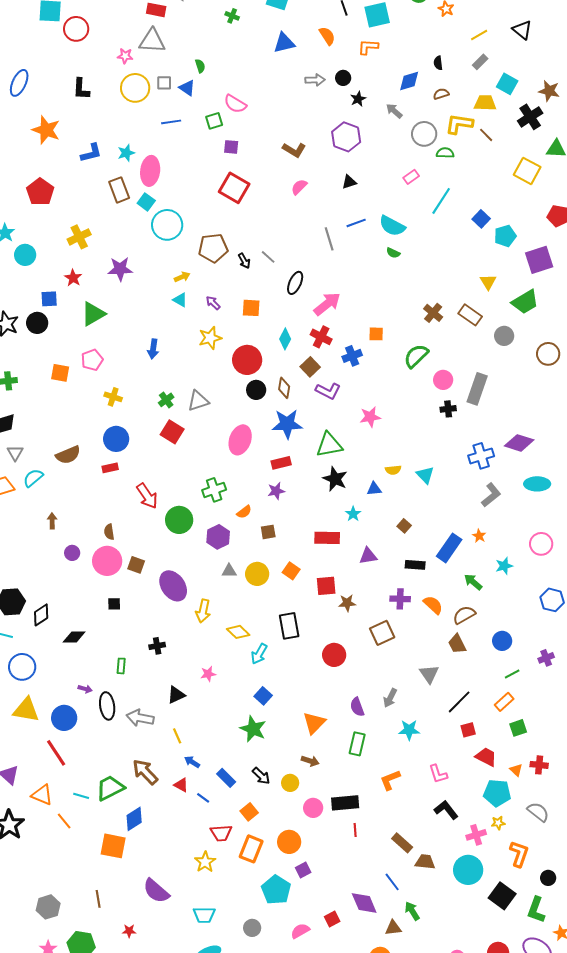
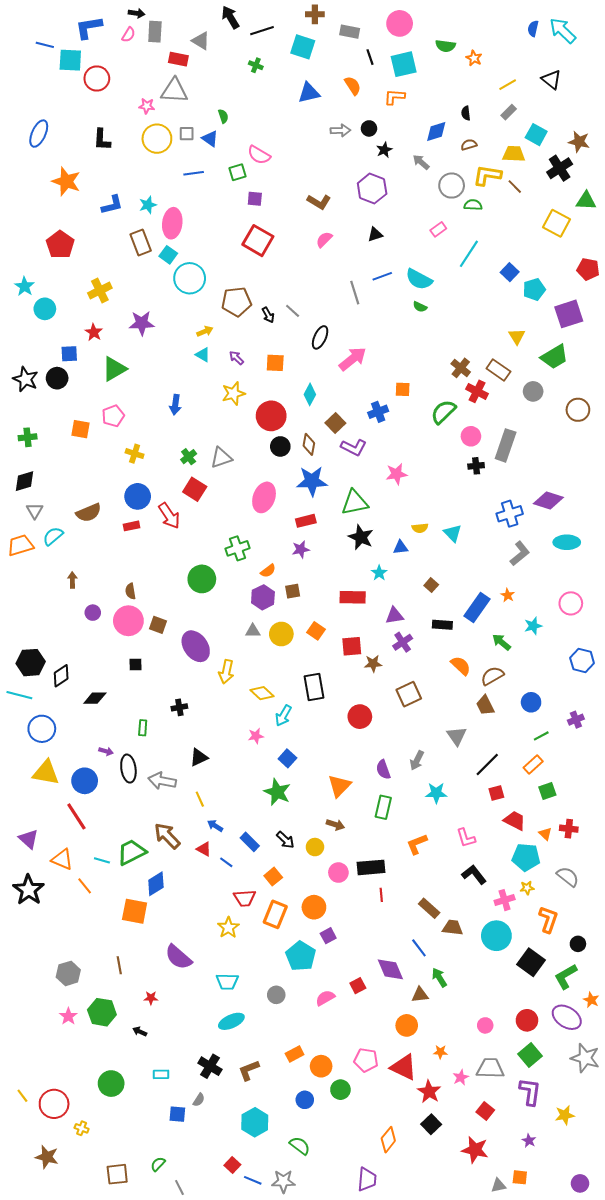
red cross: (321, 337) -> (477, 391), moved
red arrow: (147, 496) -> (169, 516), moved
purple hexagon: (218, 537) -> (263, 597), moved
purple cross: (400, 599) -> (403, 642), moved, turned -36
pink star: (208, 674) -> (256, 736), moved
green L-shape: (536, 910) -> (566, 976), turned 40

